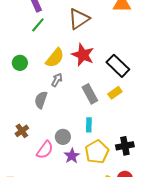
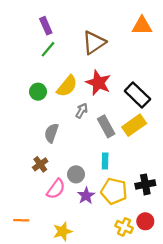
green circle: (20, 63) -> (38, 92), moved
gray arrow: (57, 80) -> (82, 111), moved
yellow rectangle: (115, 93) -> (134, 125), size x1.5
brown cross: (22, 131) -> (40, 164), moved
yellow pentagon: (97, 152) -> (114, 191), turned -30

